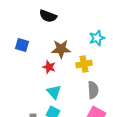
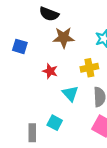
brown star: (61, 49) -> (64, 37), moved
cyan triangle: (54, 92) -> (70, 94), moved

